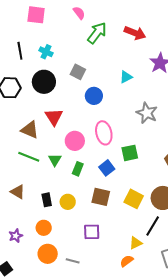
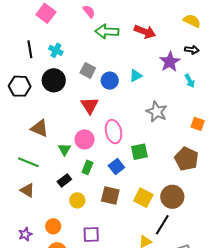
pink square: (36, 15) -> (46, 13), turned 30
green arrow: (97, 33) -> (107, 32), turned -125
blue circle: (94, 96) -> (110, 81), moved
red triangle: (54, 117) -> (90, 105), moved
green line: (29, 157) -> (28, 162), moved
green triangle: (55, 160) -> (64, 149), moved
black rectangle: (47, 200) -> (64, 180), moved, turned 64
purple square: (92, 232) -> (91, 234), moved

